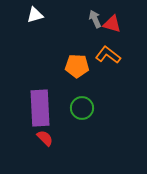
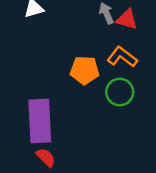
green circle: (82, 108) -> (120, 92), moved

